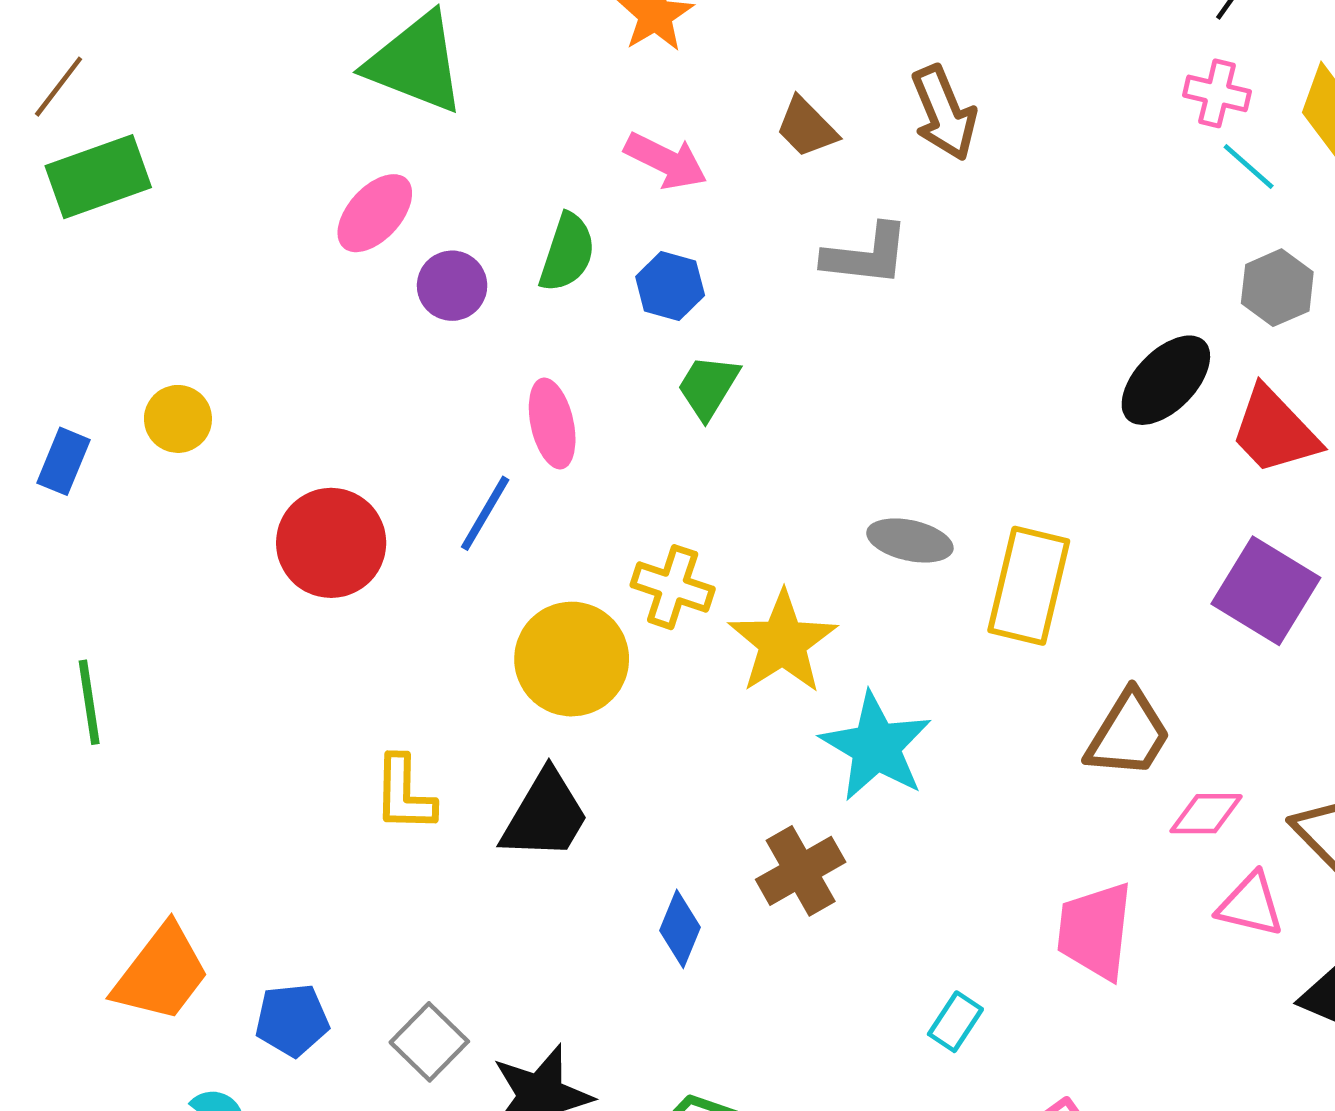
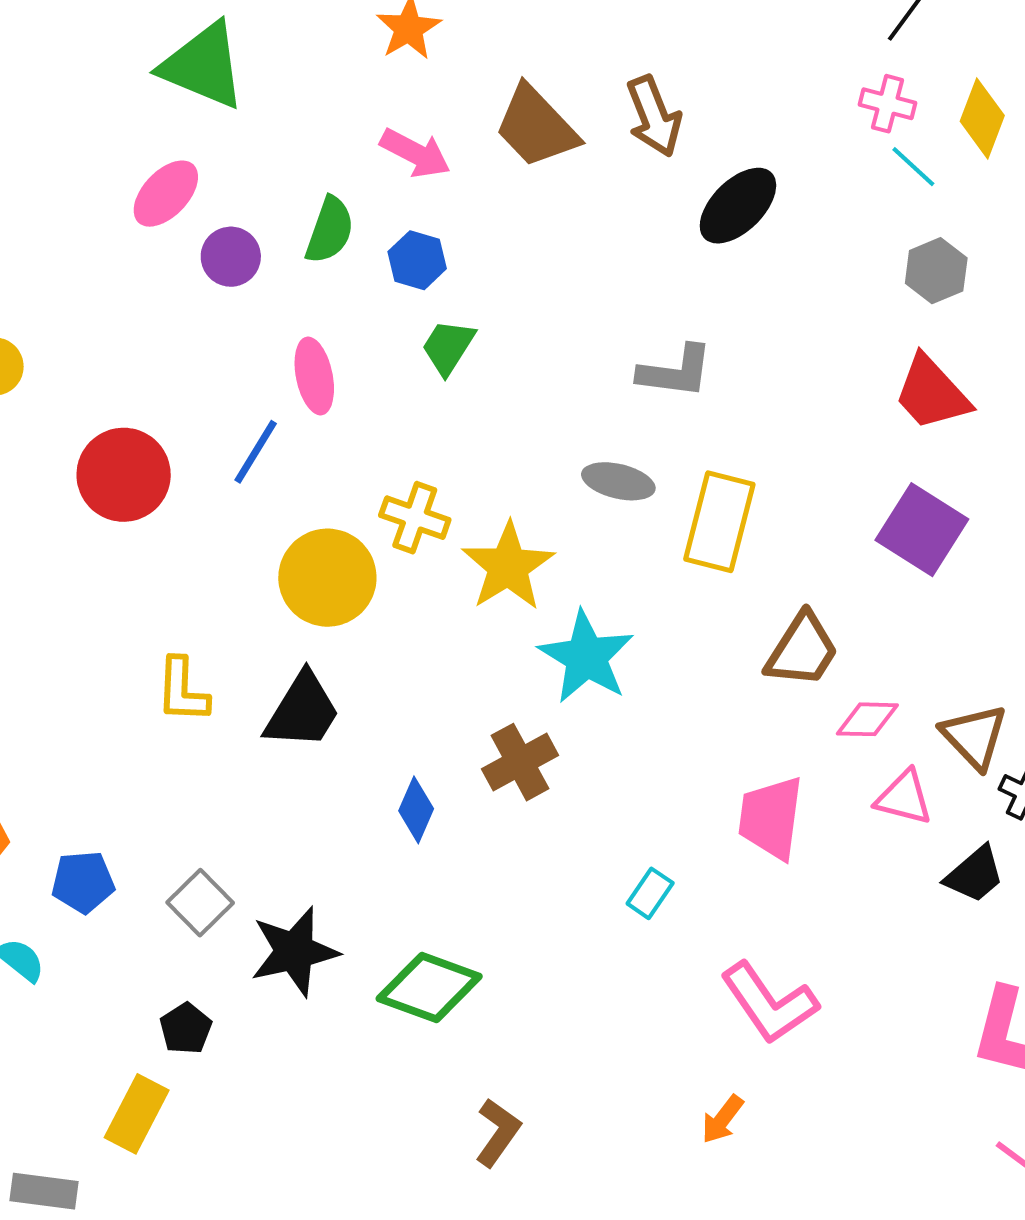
brown trapezoid: (807, 127) -> (536, 127), size x1.6
gray L-shape: (866, 255) -> (675, 372), moved
black ellipse: (1166, 380) -> (738, 206), moved

